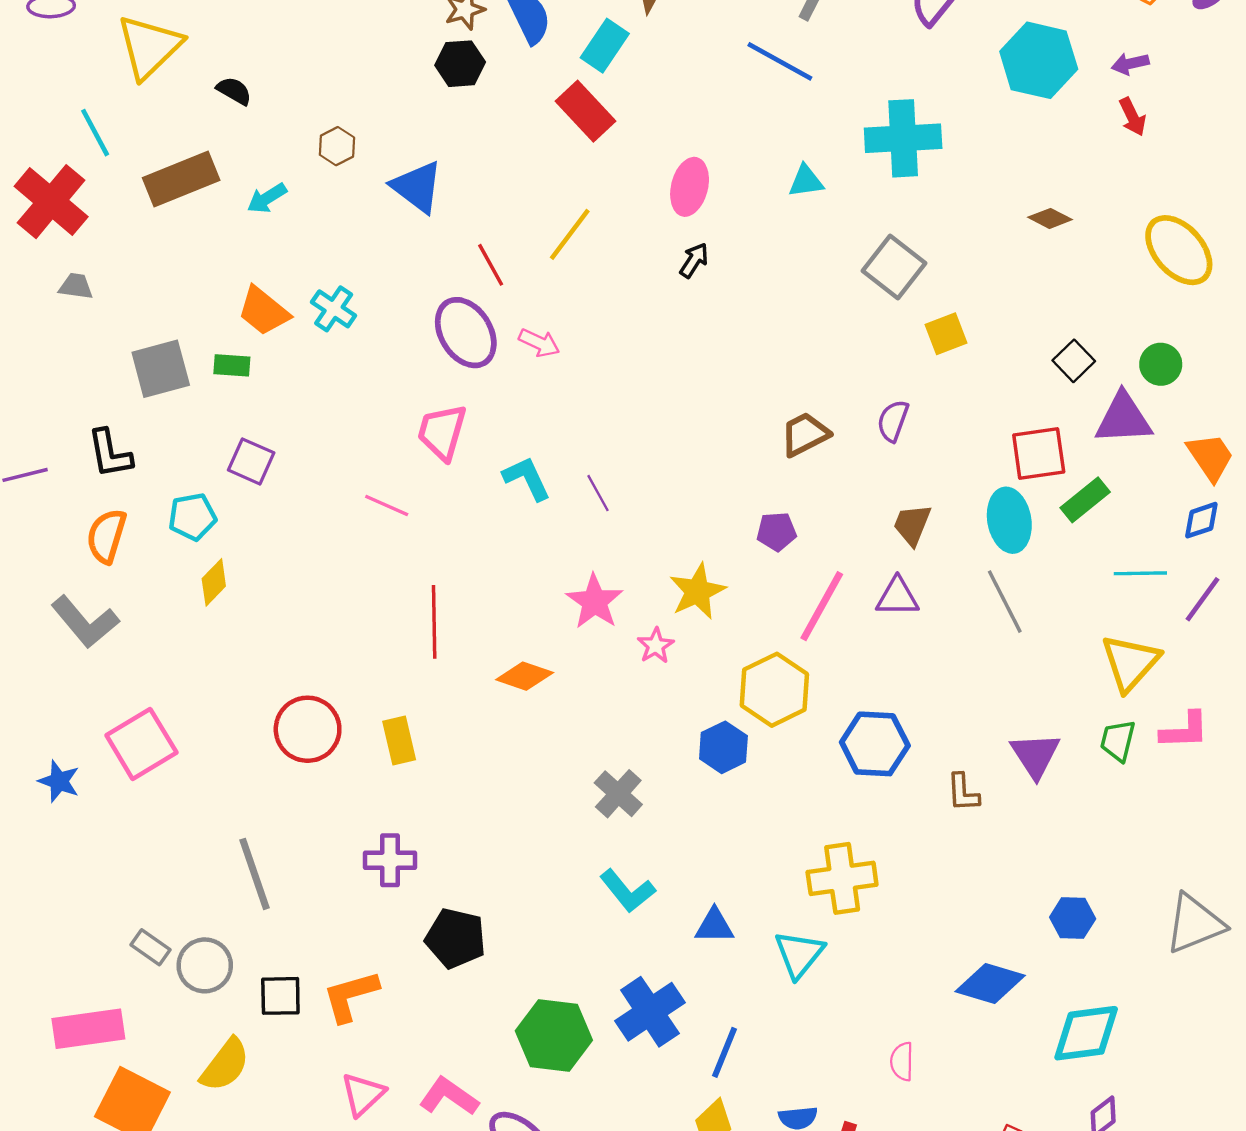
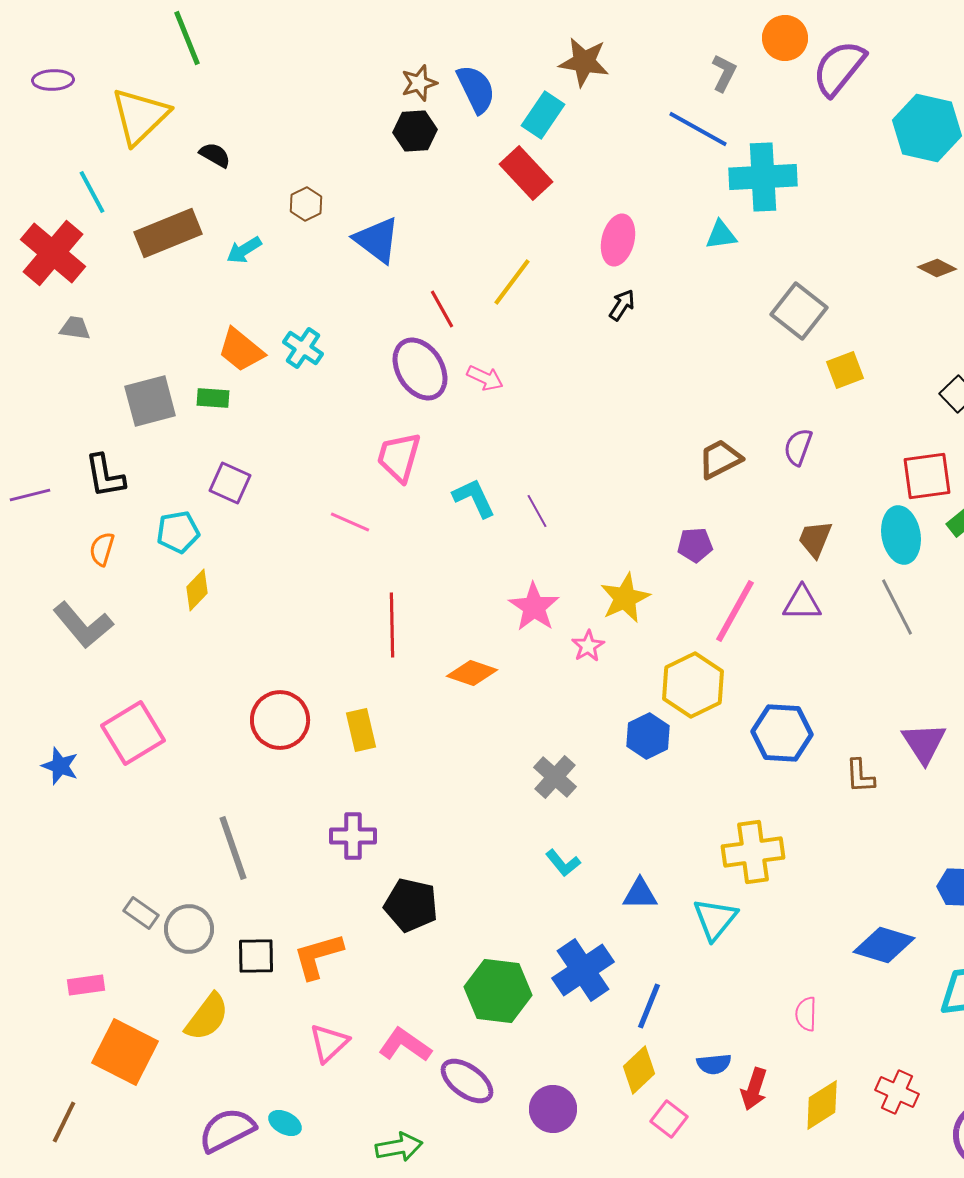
cyan cross: (903, 138) -> (763, 177), moved
orange semicircle: (106, 536) -> (102, 549), size x0.7
cyan L-shape: (627, 891) -> (563, 863), size x0.7
pink rectangle: (88, 1029) -> (86, 985), size x0.6

